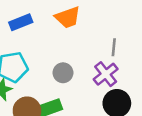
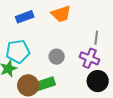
purple cross: (106, 74) -> (90, 58), turned -30

